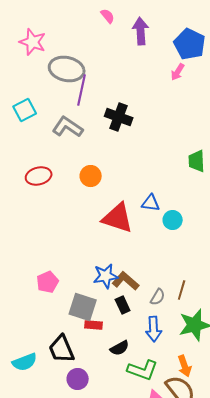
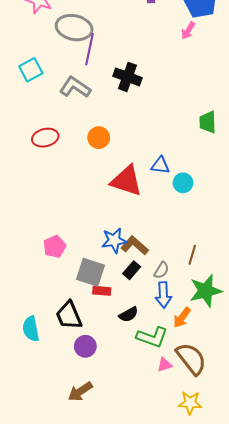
gray semicircle: (158, 297) -> (161, 270), moved
black rectangle: (123, 305) -> (132, 270), turned 66
cyan semicircle: (25, 362) -> (31, 329), turned 100
orange arrow: (185, 366) -> (182, 318), moved, turned 55

